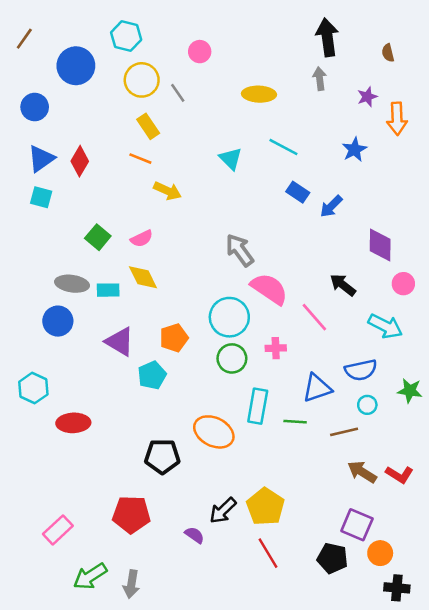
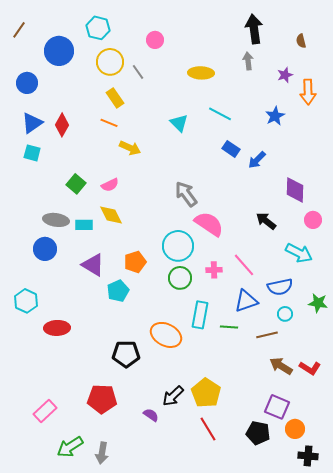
pink line: (314, 317) -> (244, 265), moved

